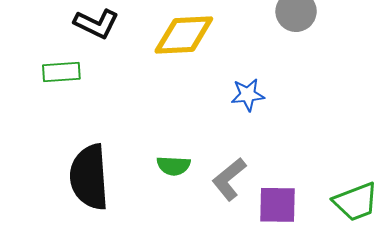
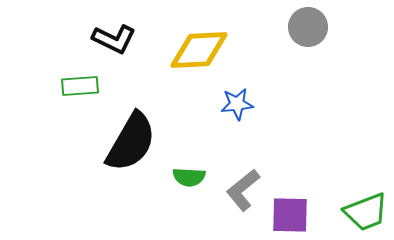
blue star: (248, 95) -> (237, 104), moved
black semicircle: (89, 177) -> (131, 142), moved, turned -146

